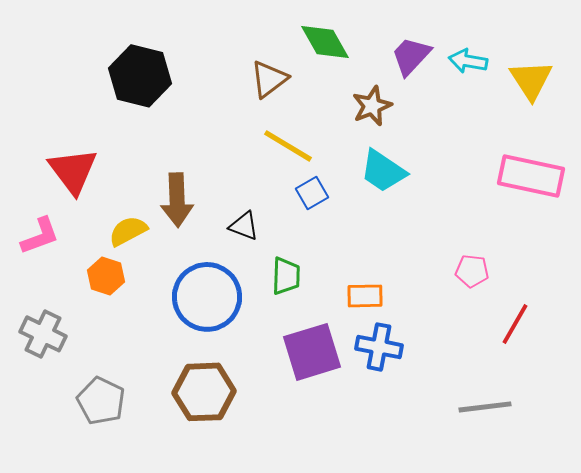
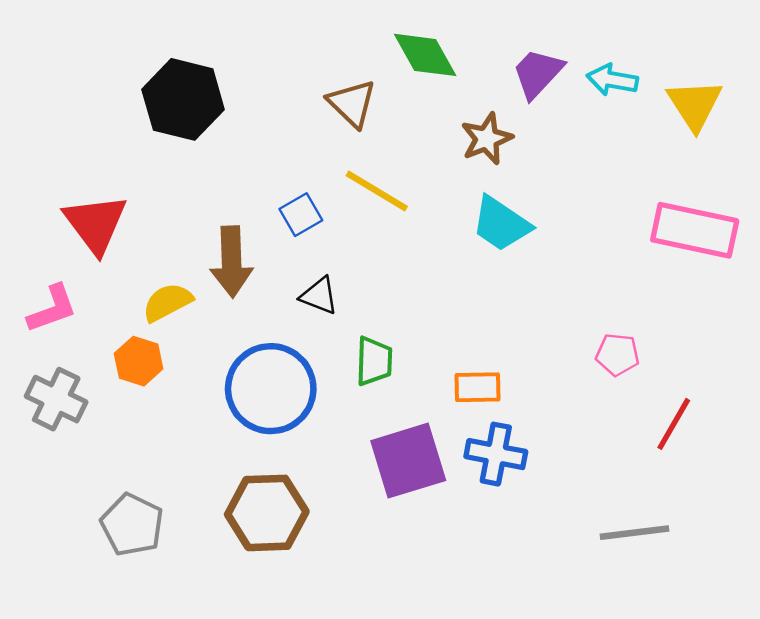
brown triangle: (269, 79) -> (352, 103), turned -39
blue square: (312, 193) -> (301, 215), moved
gray cross: (43, 334) -> (56, 399), moved

